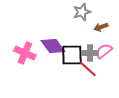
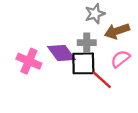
brown arrow: (101, 27) -> (117, 31), size x1.5
gray cross: (90, 53) -> (87, 43), moved

